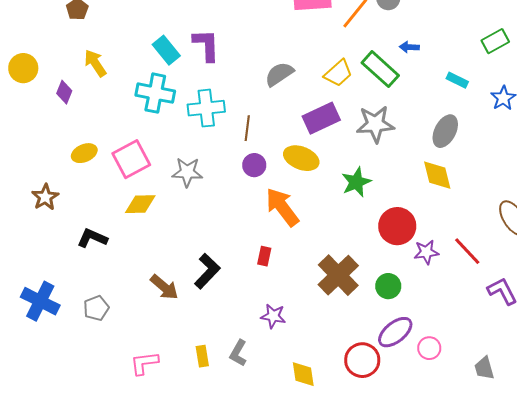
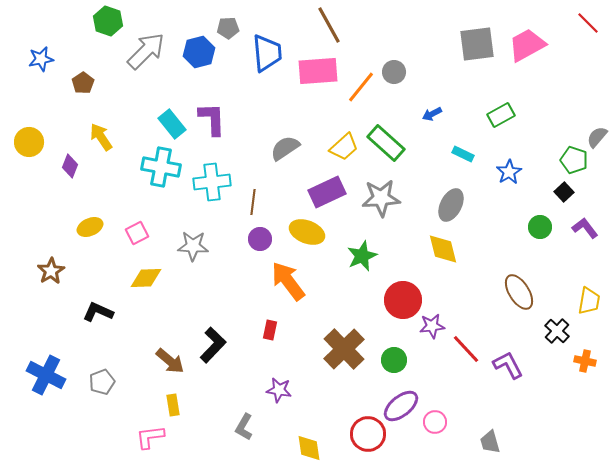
blue arrow: (409, 47) -> (432, 114), moved, turned -30
pink square: (131, 159) -> (137, 233), size x0.6
red line: (467, 251) -> (466, 349), moved
yellow rectangle: (202, 356) -> (173, 405), moved

